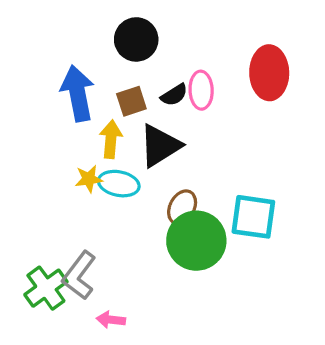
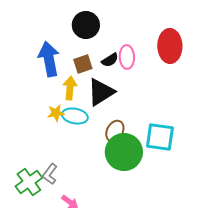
gray L-shape: (79, 275) -> (50, 174), size x0.7
pink arrow: (111, 320) -> (70, 202), turned -150

